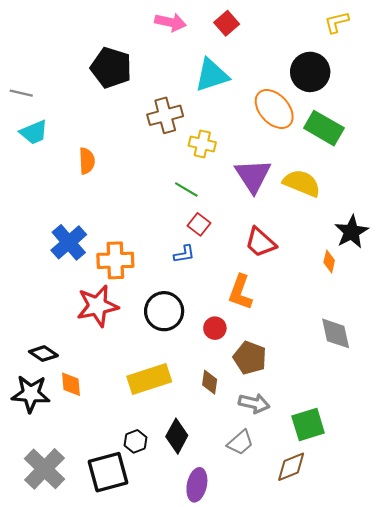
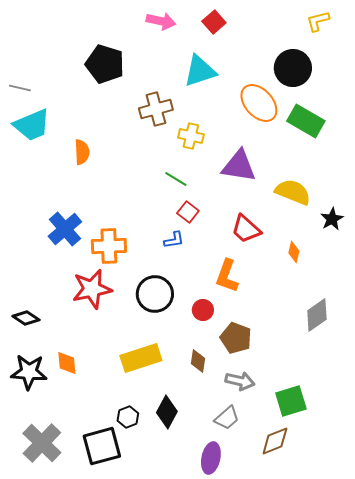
cyan trapezoid: (34, 132) -> (32, 125), size x1.4
purple triangle: (253, 176) -> (239, 166), turned -48
yellow semicircle: (302, 183) -> (293, 192), moved
black star: (351, 232) -> (332, 219), size x0.7
orange diamond: (329, 261) -> (294, 252), moved
gray diamond: (336, 333) -> (317, 315), turned 68
black diamond: (43, 354) -> (26, 318), moved
purple ellipse: (197, 485) -> (211, 458), moved

